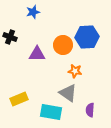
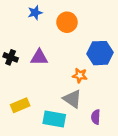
black cross: (10, 37) -> (11, 57), moved
blue hexagon: (87, 37) -> (100, 53), moved
orange circle: (63, 45) -> (67, 22), moved

